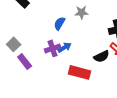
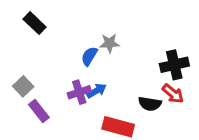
gray star: (82, 12) -> (109, 43), moved
black semicircle: (102, 56) -> (150, 104), turned 35

